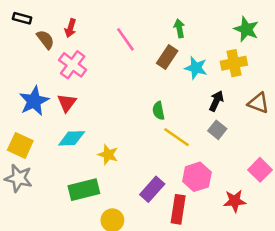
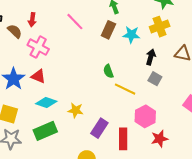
red triangle: (67, 103) -> (38, 76), turned -35
cyan diamond: (72, 138) -> (46, 102), turned 30
purple rectangle: (152, 189) -> (99, 128), moved
green rectangle: (84, 190) -> (45, 131), moved
red star: (235, 201) -> (160, 139), moved
red rectangle: (178, 209) -> (123, 139), moved

